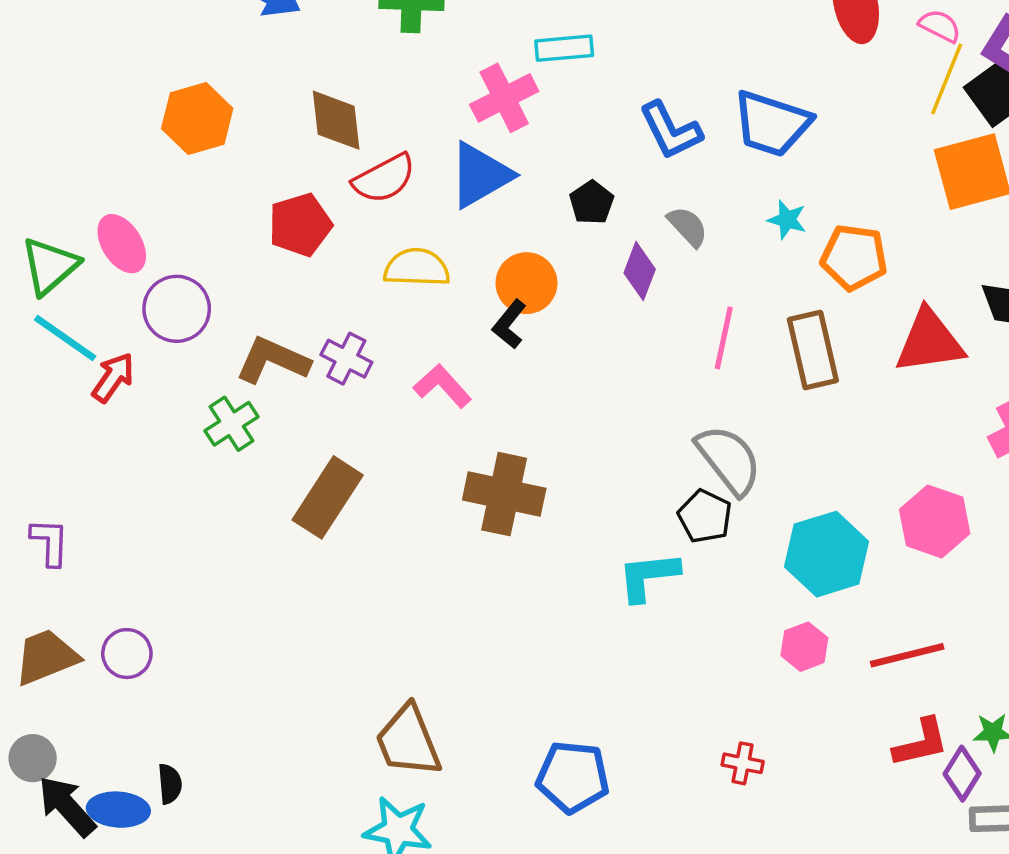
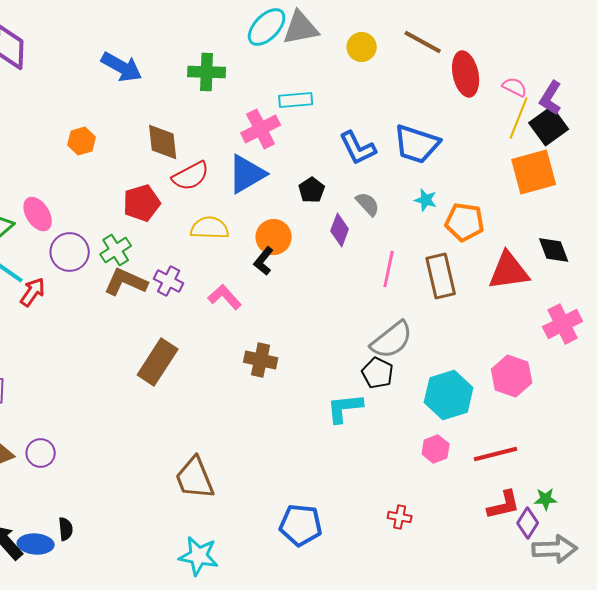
orange hexagon: (197, 118) -> (82, 141), size x0.7
green cross: (232, 424) -> (116, 250), moved
gray semicircle: (729, 460) -> (392, 340), turned 90
brown cross: (504, 494) -> (261, 360), size x0.7
brown trapezoid: (408, 741) -> (195, 478), moved

